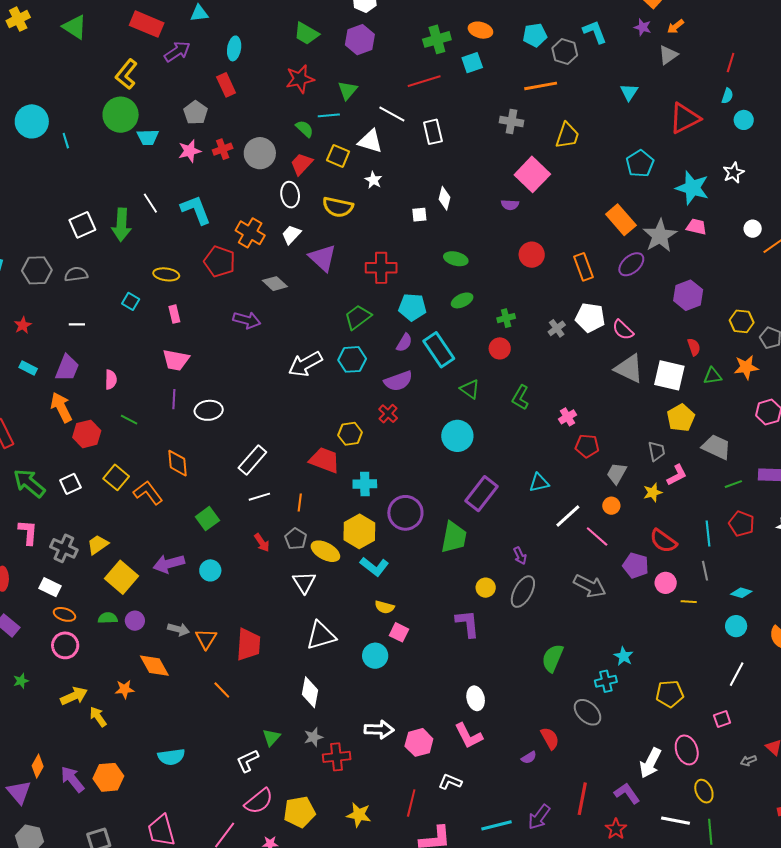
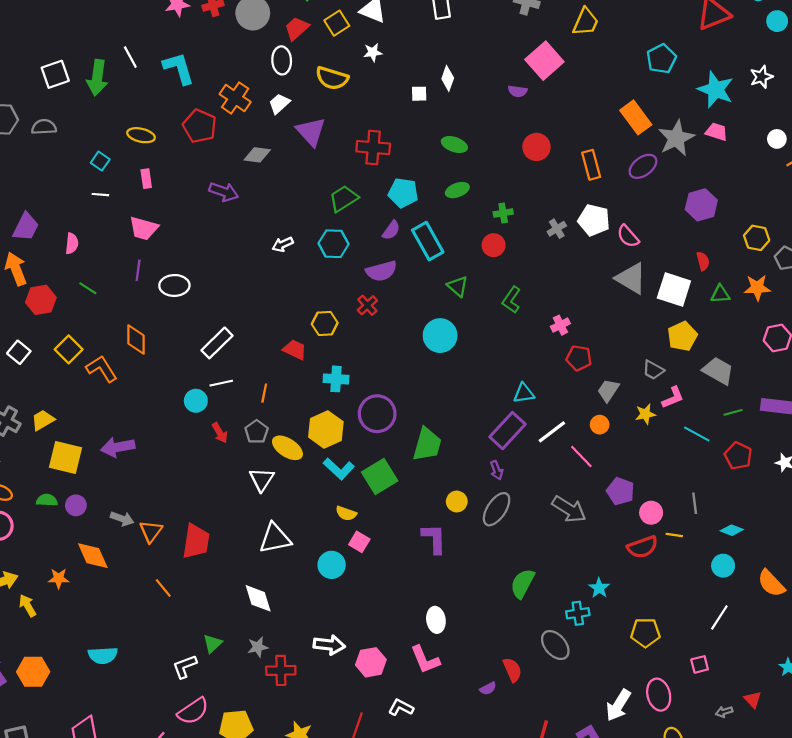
yellow square: (338, 156) -> (337, 23), turned 30
white star: (373, 180) -> (373, 52), turned 30
gray diamond: (275, 284) -> (257, 155), turned -40
white line: (77, 324) -> (100, 195), moved
white arrow: (305, 364) -> (283, 244), size x0.6
gray trapezoid: (656, 451) -> (653, 370), turned 125
red trapezoid: (324, 460) -> (295, 350), size x0.7
white square: (70, 484) -> (19, 352), turned -30
purple rectangle: (482, 494) -> (508, 431), moved
green square: (207, 519) -> (380, 477), moved, size x1.4
cyan line: (708, 533) -> (697, 434), moved, turned -60
red semicircle: (663, 541) -> (643, 547), moved, turned -60
cyan circle: (210, 570) -> (196, 401), moved
yellow square: (122, 577) -> (65, 457), turned -32
white diamond: (310, 692) -> (258, 598), turned -32

